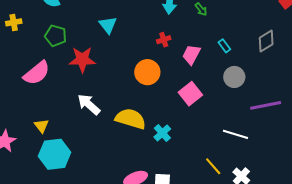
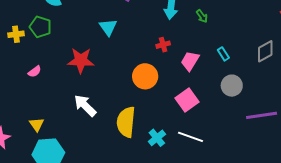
yellow cross: (14, 22) -> (16, 34), moved
green pentagon: (56, 36) -> (40, 27), moved
pink semicircle: (37, 73) -> (35, 72), size x0.5
yellow semicircle: (131, 119) -> (126, 122), turned -104
white line: (236, 134) -> (190, 137), moved

